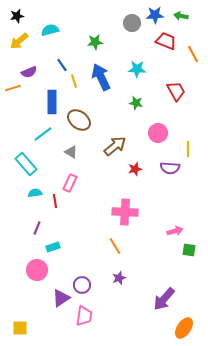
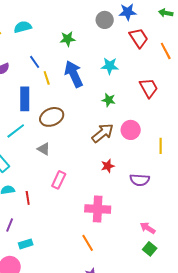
green arrow: (181, 16) -> (166, 13), moved
red trapezoid: (166, 41) -> (139, 38), turned 35
brown ellipse: (79, 120) -> (52, 117), turned -60
brown arrow: (115, 146) -> (103, 133), moved
purple semicircle: (170, 168) -> (140, 180), moved
pink rectangle: (70, 183) -> (59, 180), moved
pink arrow: (175, 231) -> (148, 228), turned -133
green square: (189, 250) -> (150, 249), moved, turned 32

